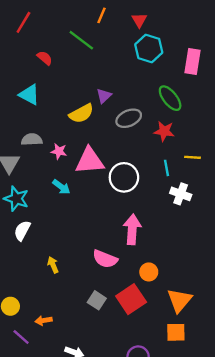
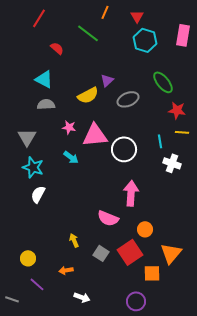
pink rectangle: (193, 61) -> (183, 35), moved
red star: (164, 131) -> (177, 110), moved
gray semicircle: (32, 140) -> (46, 104), moved
yellow arrow: (53, 265) -> (74, 240), moved
orange arrow: (44, 320) -> (66, 270), moved
orange square: (176, 332) -> (152, 273), moved

